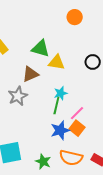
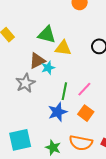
cyan star: (61, 93) -> (48, 68), moved
pink line: (77, 113) -> (84, 89), moved
blue star: (60, 130) -> (58, 112), moved

